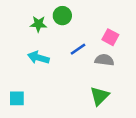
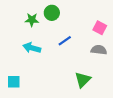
pink square: (110, 37) -> (100, 28), moved
gray semicircle: (104, 60) -> (99, 50), moved

